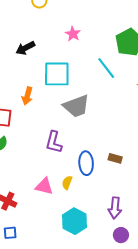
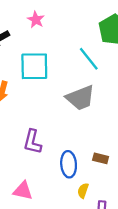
pink star: (73, 34) -> (36, 20), moved
gray trapezoid: (76, 106) -> (80, 98), moved
yellow semicircle: (67, 183) -> (83, 191), moved

